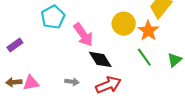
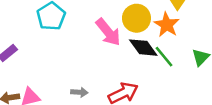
pink arrow: (83, 35) -> (108, 32), moved
black diamond: (100, 59) -> (143, 48), moved

